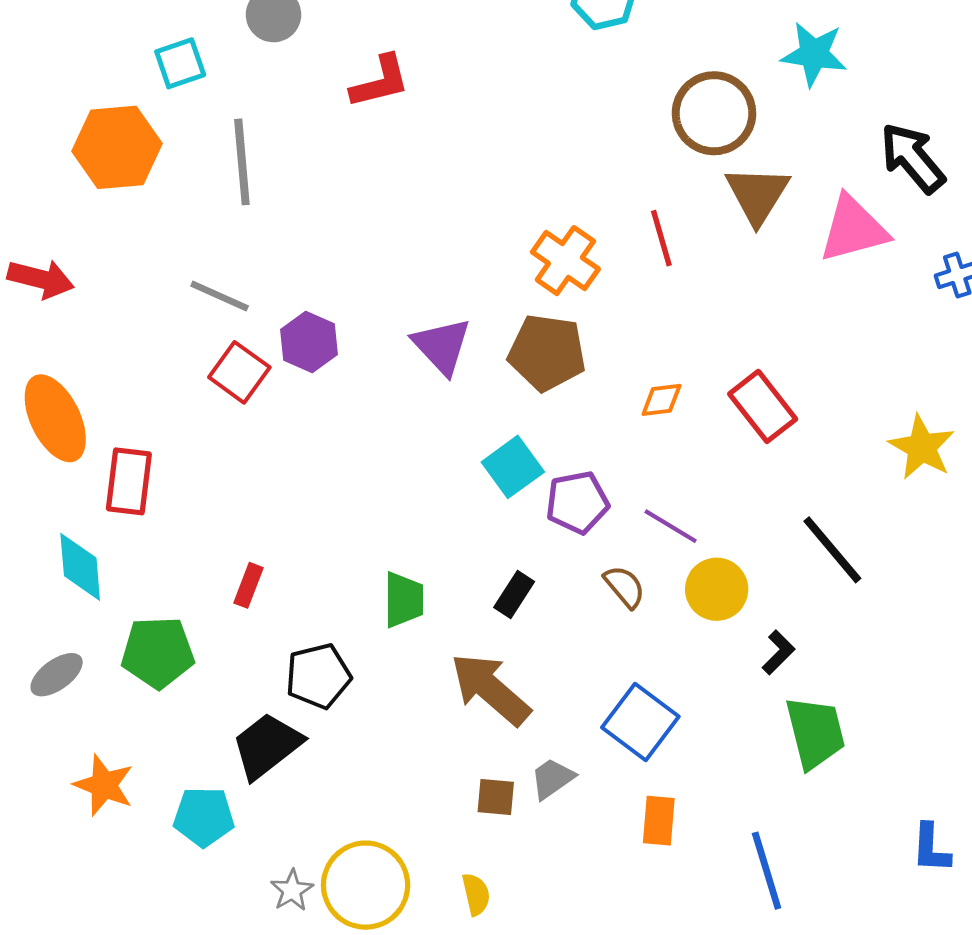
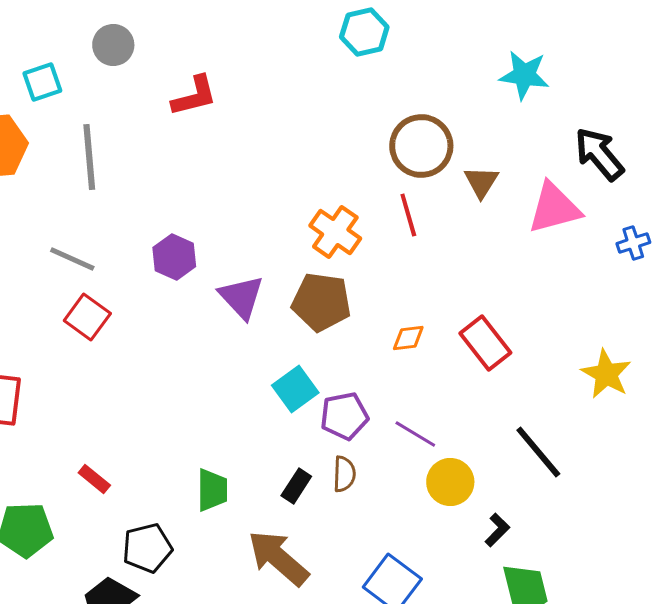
brown circle: (714, 113) -> (421, 146), moved
brown triangle: (757, 195) -> (481, 182), size x0.7
purple hexagon: (309, 342) -> (174, 257), moved
red rectangle: (249, 585) -> (94, 479), turned -72
brown semicircle: (625, 587) -> (344, 474), moved, turned 42

